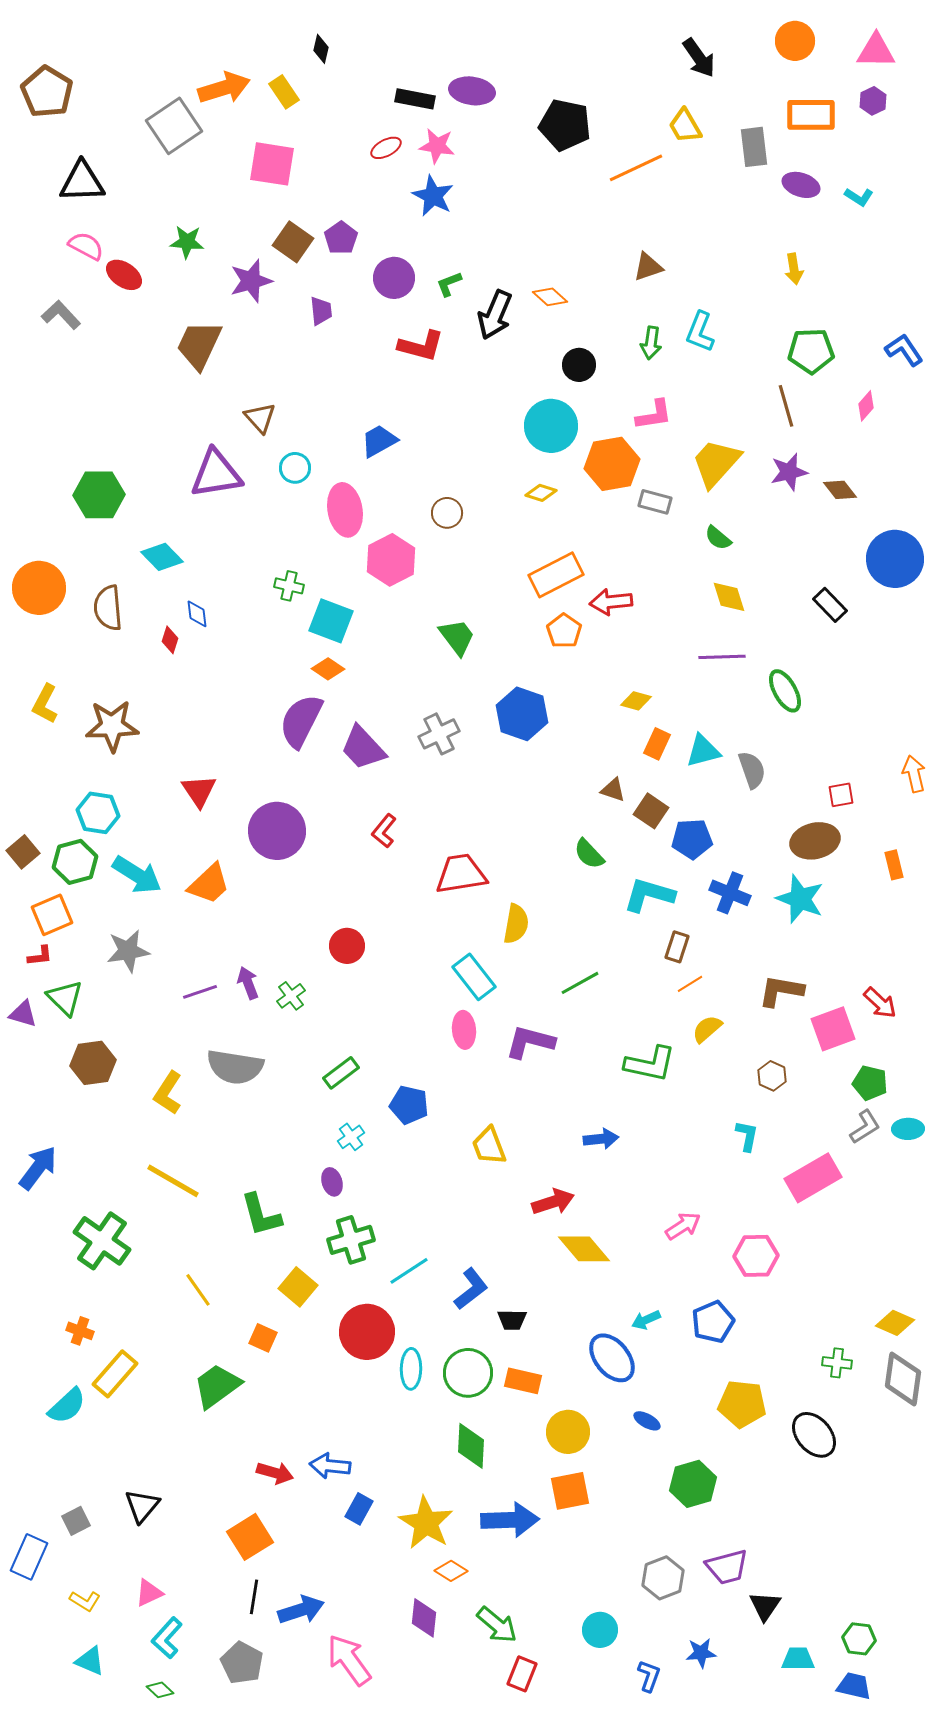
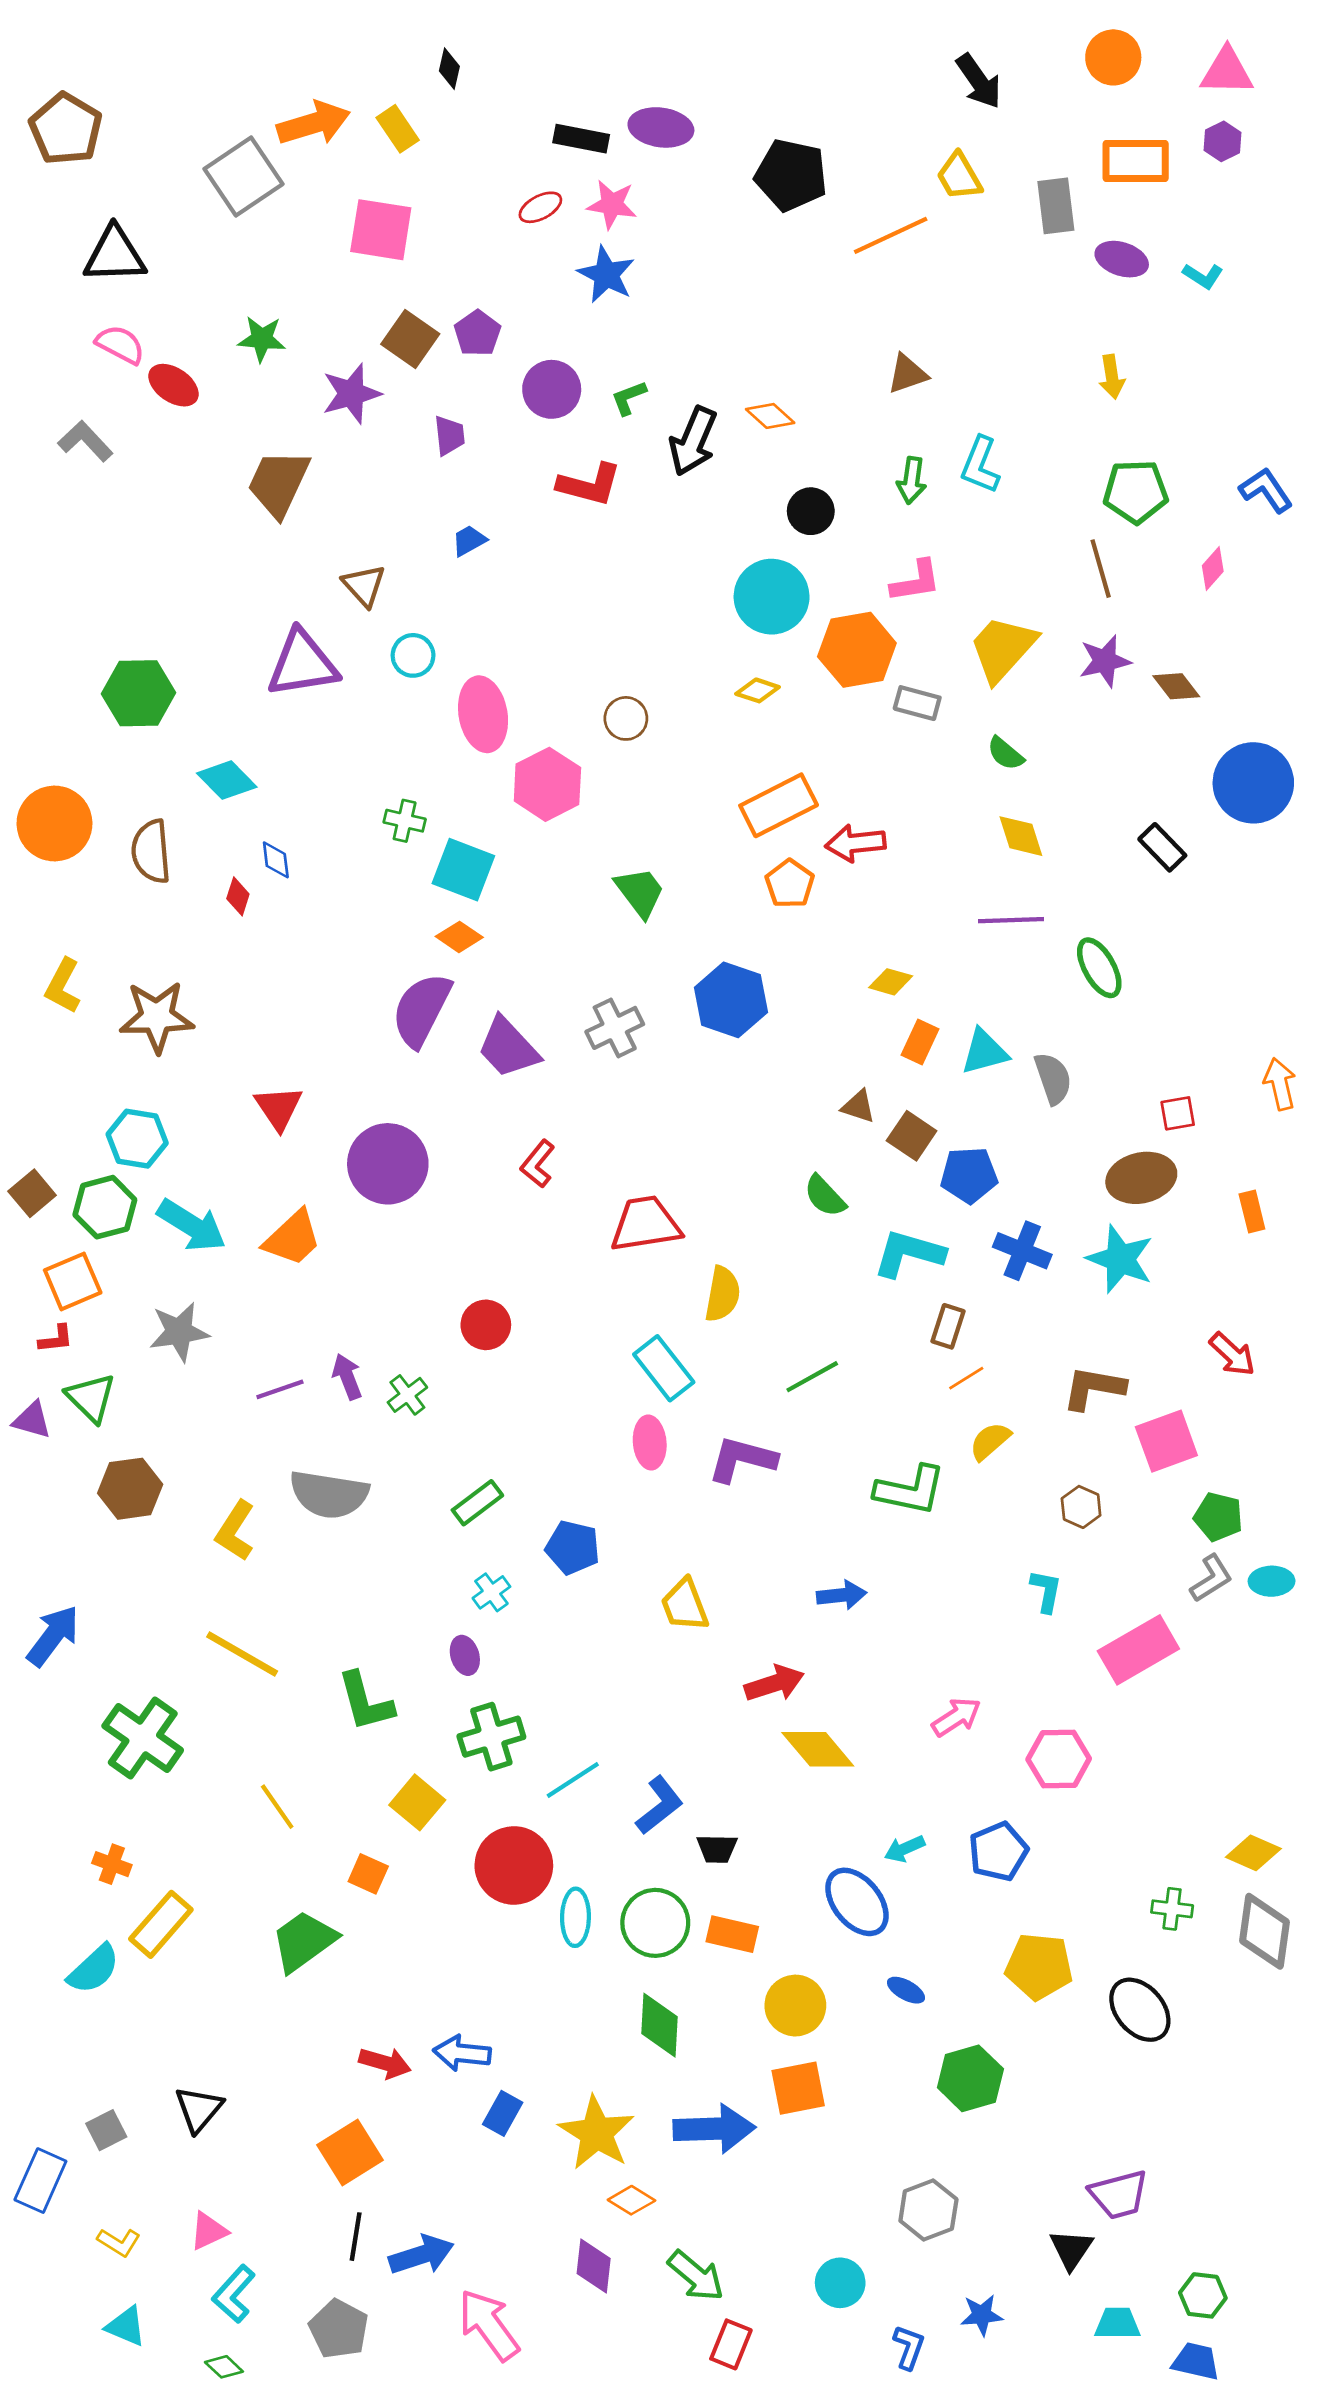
blue trapezoid: (379, 441) -> (469, 541), moved, size x0.7
red arrow: (880, 1003) -> (1232, 1354), moved
purple trapezoid: (727, 1567) -> (1119, 2195), moved

